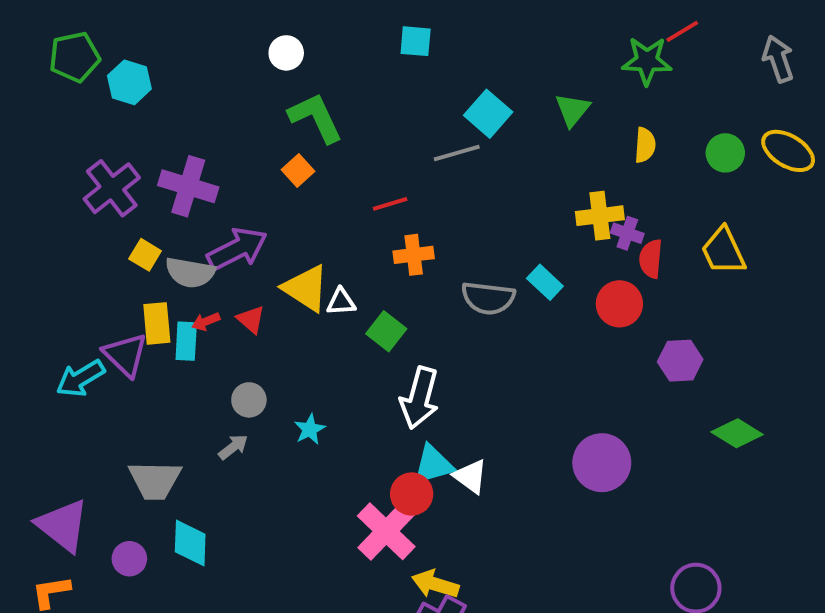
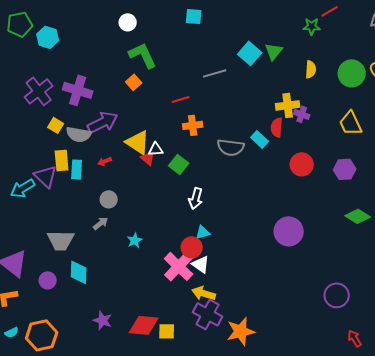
green star: (647, 61) -> (312, 26), size x0.7
cyan square: (488, 114) -> (250, 53), moved
green circle: (725, 153) -> (352, 73), size x1.4
red semicircle: (651, 259) -> (277, 127), moved
red circle: (619, 304) -> (302, 164), moved
red triangle: (251, 320) -> (148, 158), moved
red arrow: (206, 321) -> (105, 161), moved
purple hexagon: (680, 361) -> (345, 169), moved
white arrow: (419, 398) -> (196, 198), size x0.7
cyan star: (310, 429) -> (135, 240), moved
cyan triangle: (433, 465) -> (203, 232), size x0.7
white triangle: (470, 476) -> (201, 264), moved

